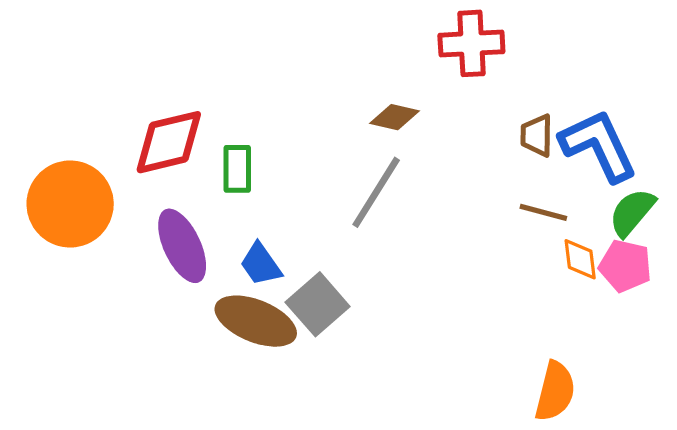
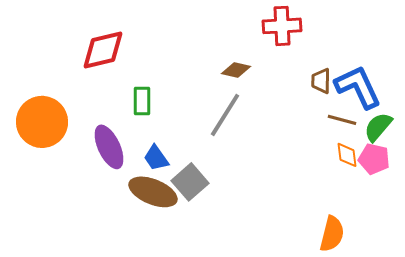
red diamond: (169, 142) -> (103, 50), moved
brown line: (543, 212) -> (342, 120), moved

